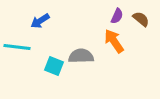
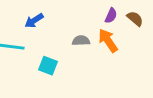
gray semicircle: (81, 56) -> (81, 41), moved, size x0.7

